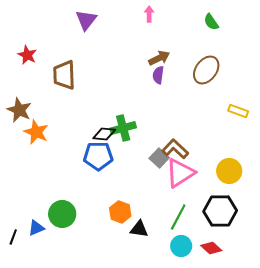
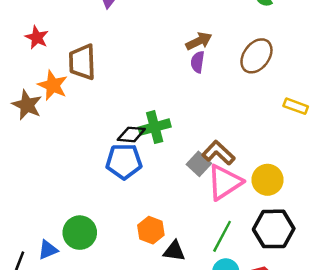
orange star: (36, 132) -> (53, 85), moved
yellow circle: (229, 171) -> (268, 180), moved

